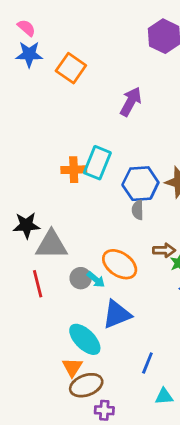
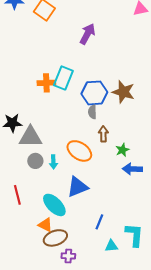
brown arrow: (164, 250) -> (103, 134), moved, turned -91
gray circle: (81, 278) -> (35, 161), moved
cyan arrow: (96, 280) -> (53, 162), moved, turned 48
red line: (38, 284) -> (17, 195), moved
orange triangle: (72, 367) -> (45, 225), turned -35

